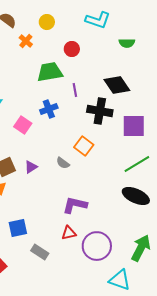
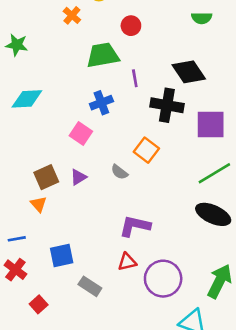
pink square: (23, 125) -> (81, 134), moved

